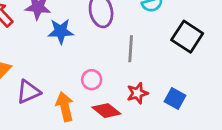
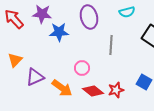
red star: (137, 93) -> (116, 90), moved
orange arrow: (65, 107) -> (62, 88), turned 140

